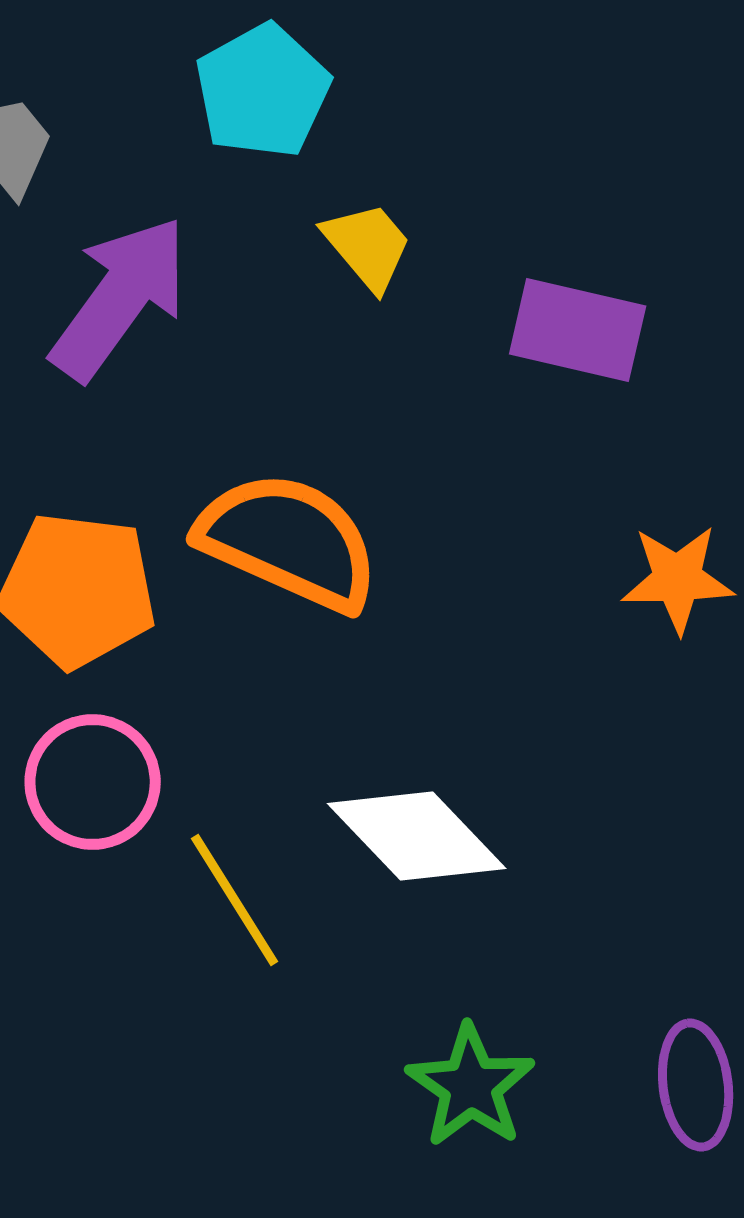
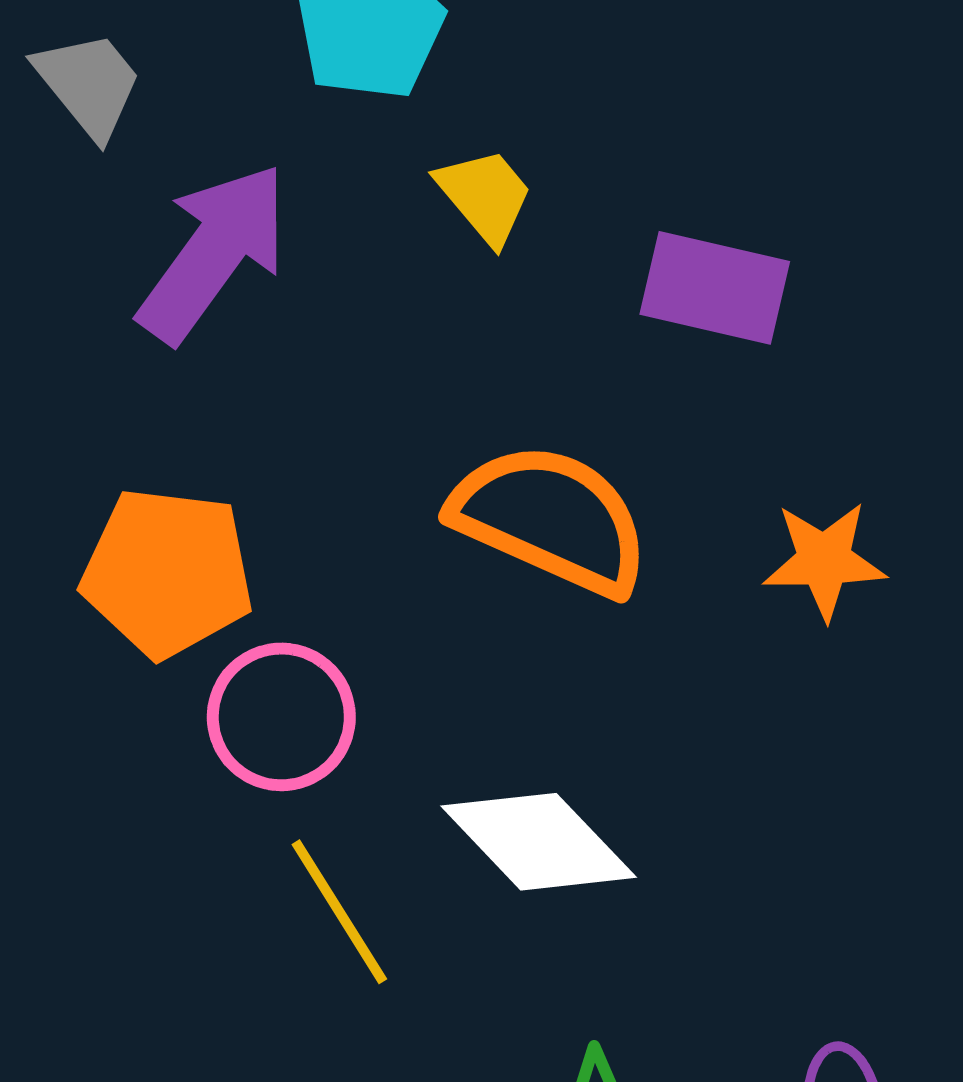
orange semicircle: (289, 541) -> (551, 519), moved
pink circle: (93, 782) -> (281, 717), moved

